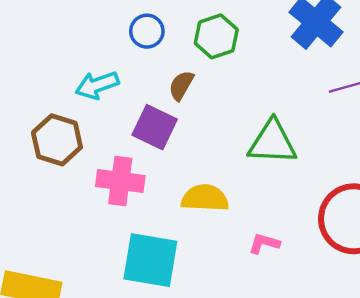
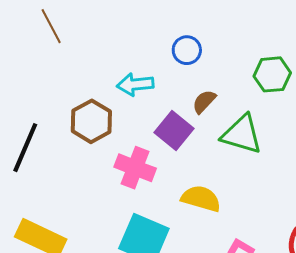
green hexagon: (216, 36) -> (272, 74), moved
green triangle: (272, 142) -> (242, 134), moved

